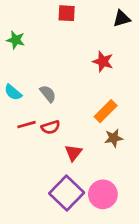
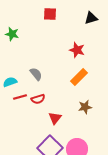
cyan semicircle: (13, 92) -> (10, 82), moved, turned 120
orange rectangle: (106, 111) -> (79, 77), moved

